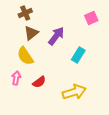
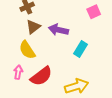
purple arrow: (56, 36) -> (58, 30), turned -114
red semicircle: (39, 82) -> (41, 76), size x1.6

